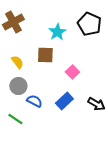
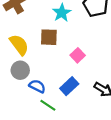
yellow semicircle: (17, 62) -> (19, 45), size x1.5
green line: (15, 119) -> (48, 105), moved

